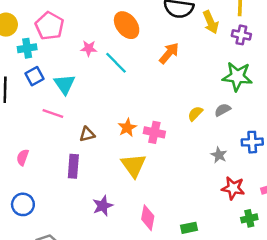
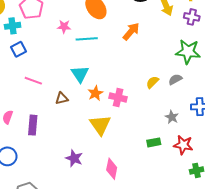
cyan line: (116, 63) -> (87, 39), turned -50
cyan triangle: (65, 84) -> (80, 74), moved
purple rectangle: (73, 166) -> (33, 125), moved
purple star: (103, 206) -> (74, 158), turned -30
green rectangle: (189, 228) -> (154, 142), moved

